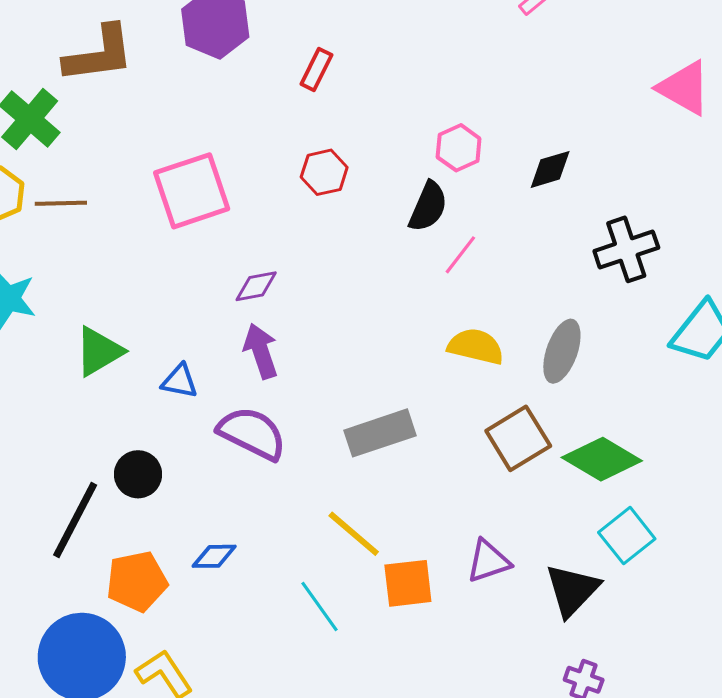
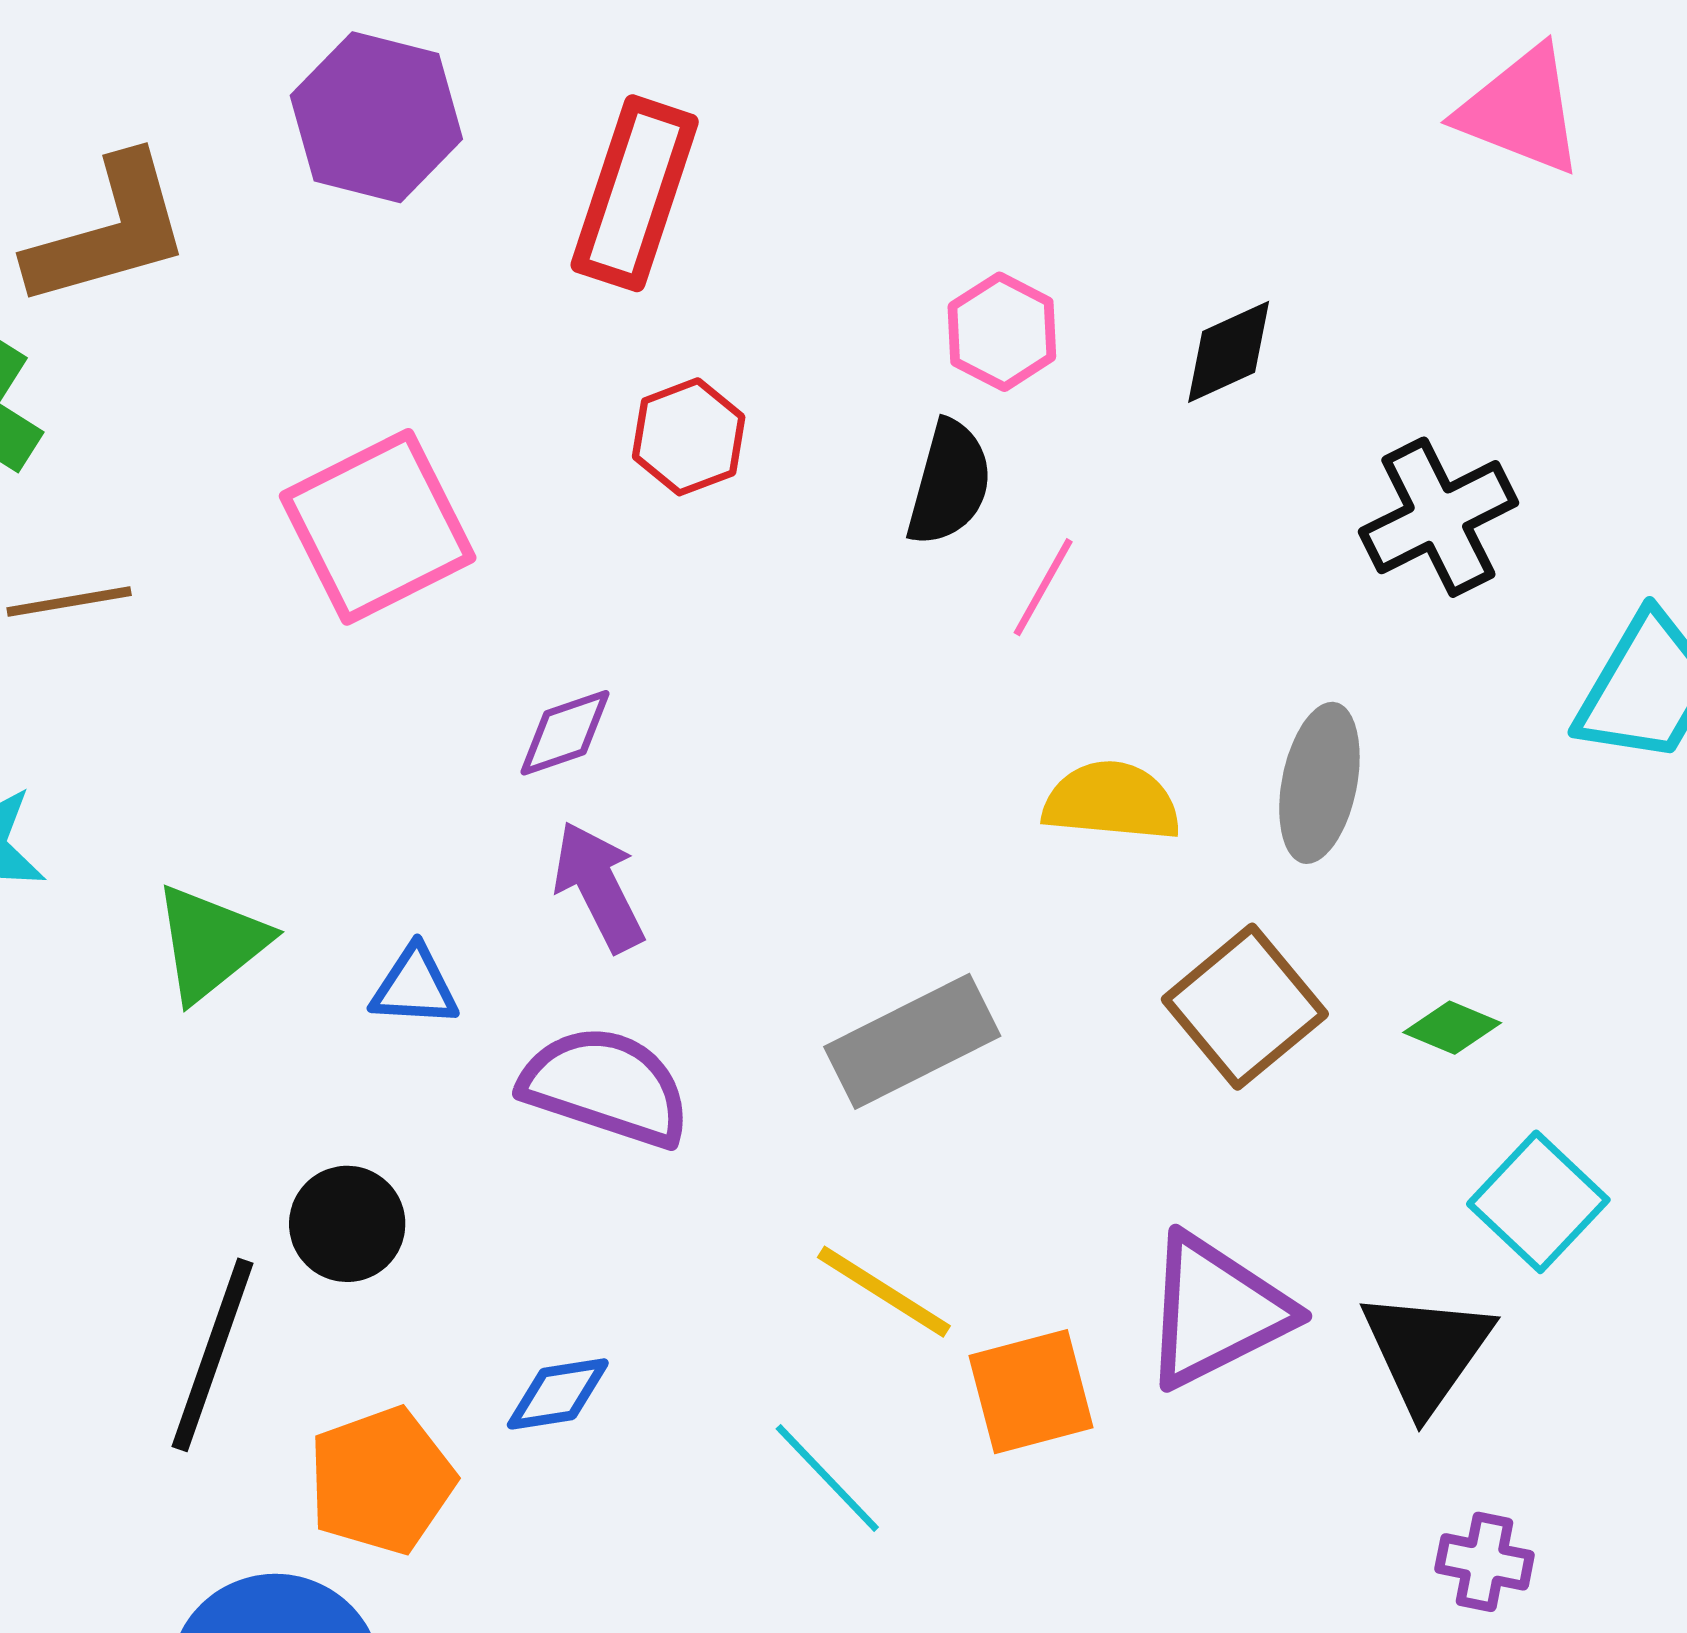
red rectangle: (316, 69) -> (635, 193), size x1.8
green diamond: (602, 459) -> (1452, 1028), size x0.5
purple triangle: (488, 561) -> (1216, 1311), size x1.5

